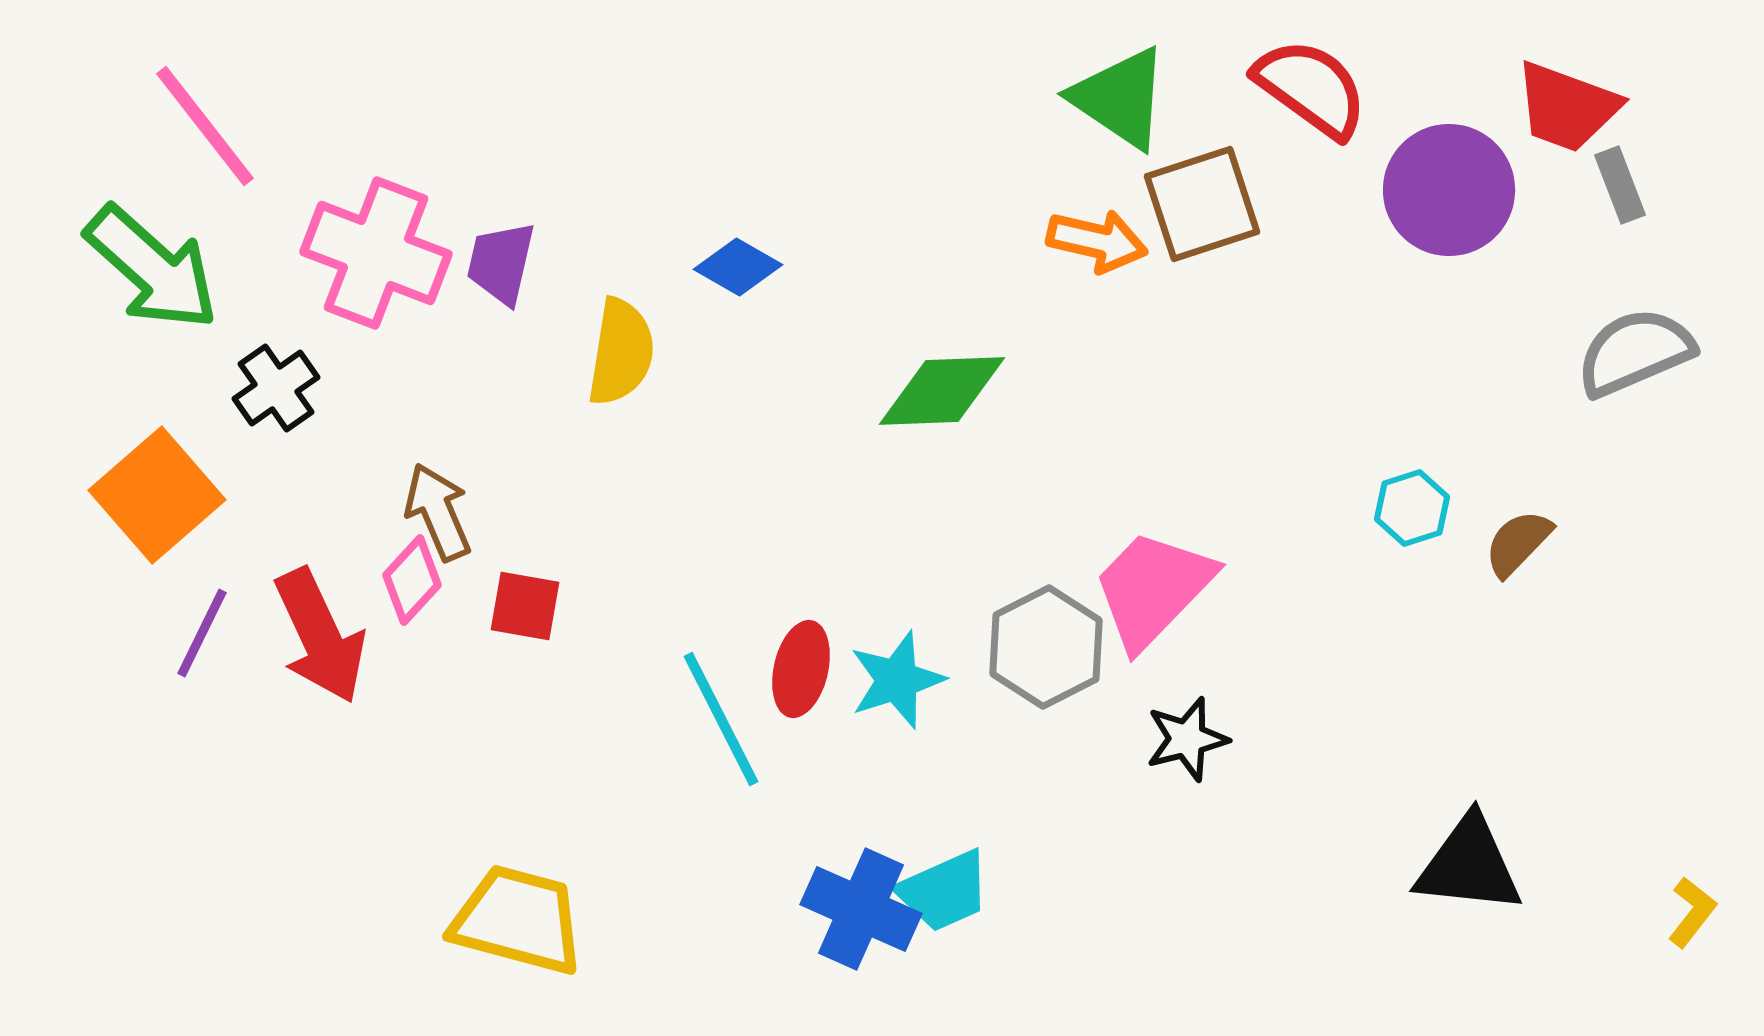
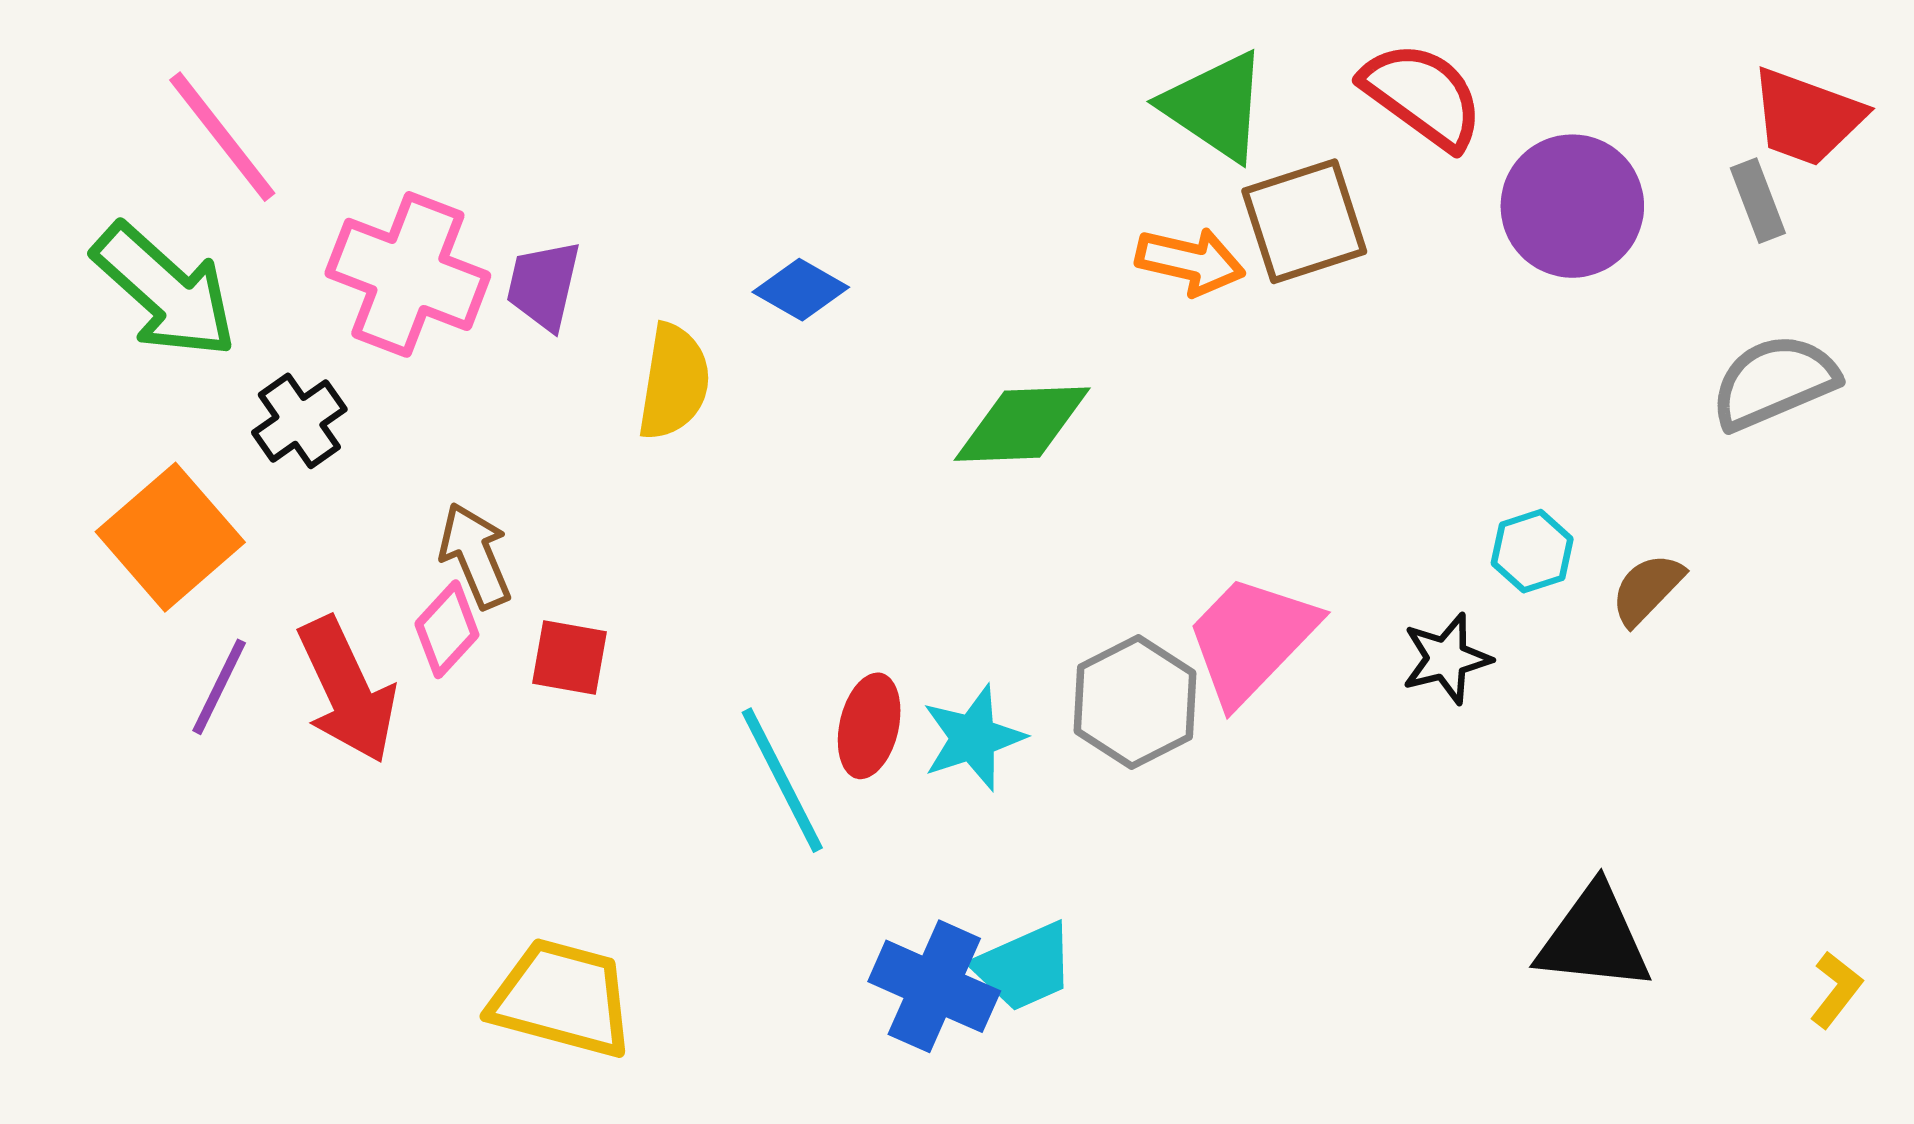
red trapezoid: (1567, 107) -> (1807, 117), moved
black star: (1187, 739) -> (1446, 659), moved

